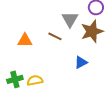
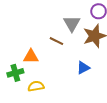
orange triangle: (25, 40) -> (31, 56), moved
green cross: (15, 79) -> (15, 73), moved

